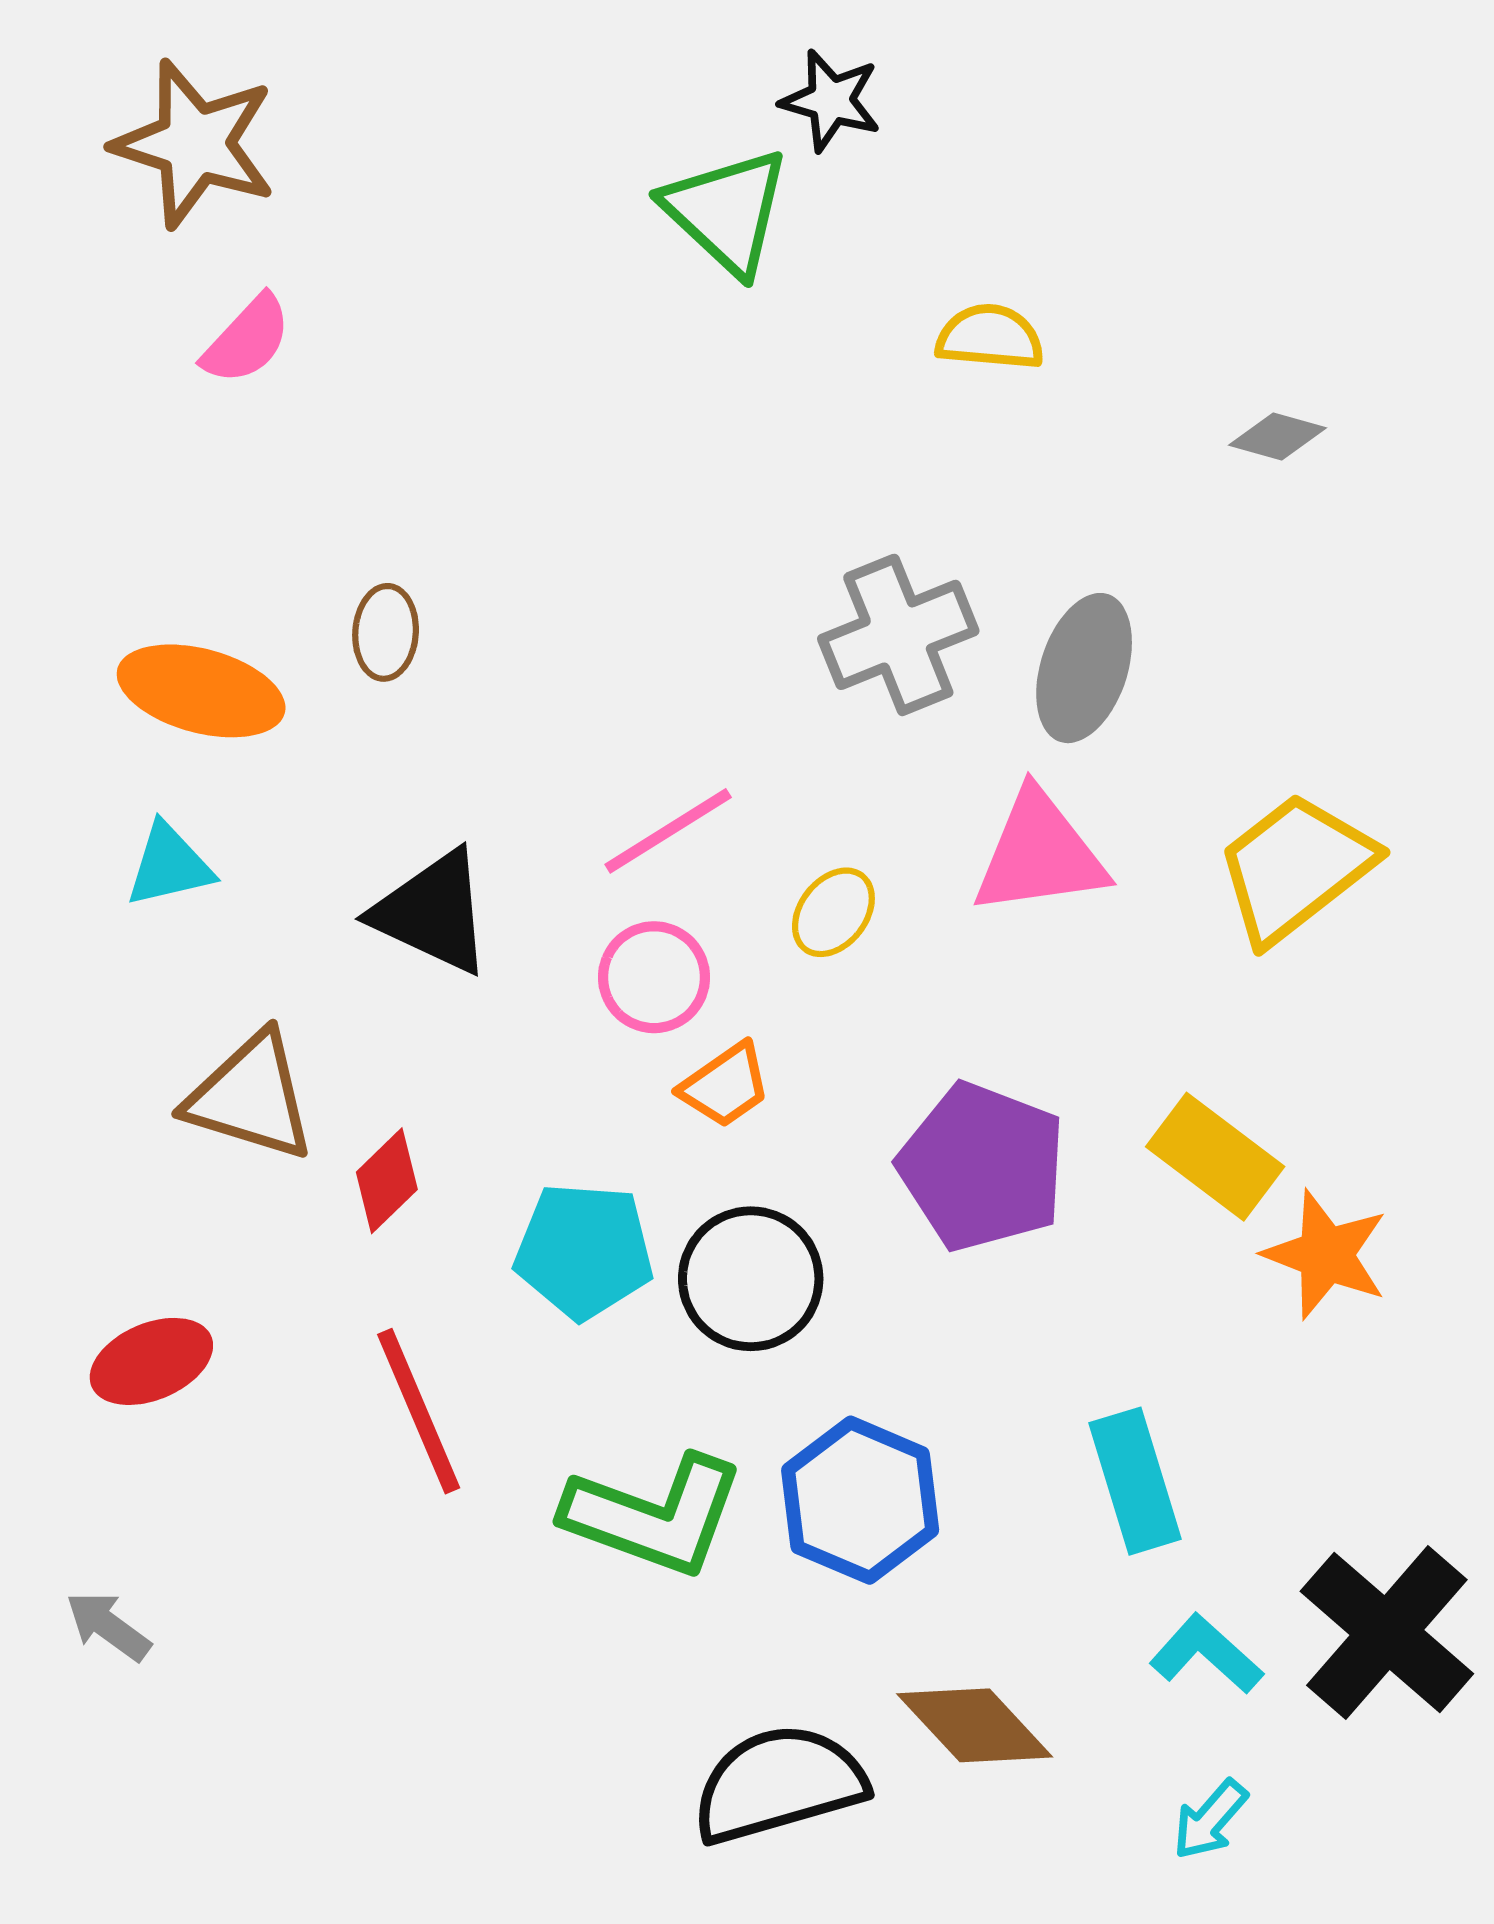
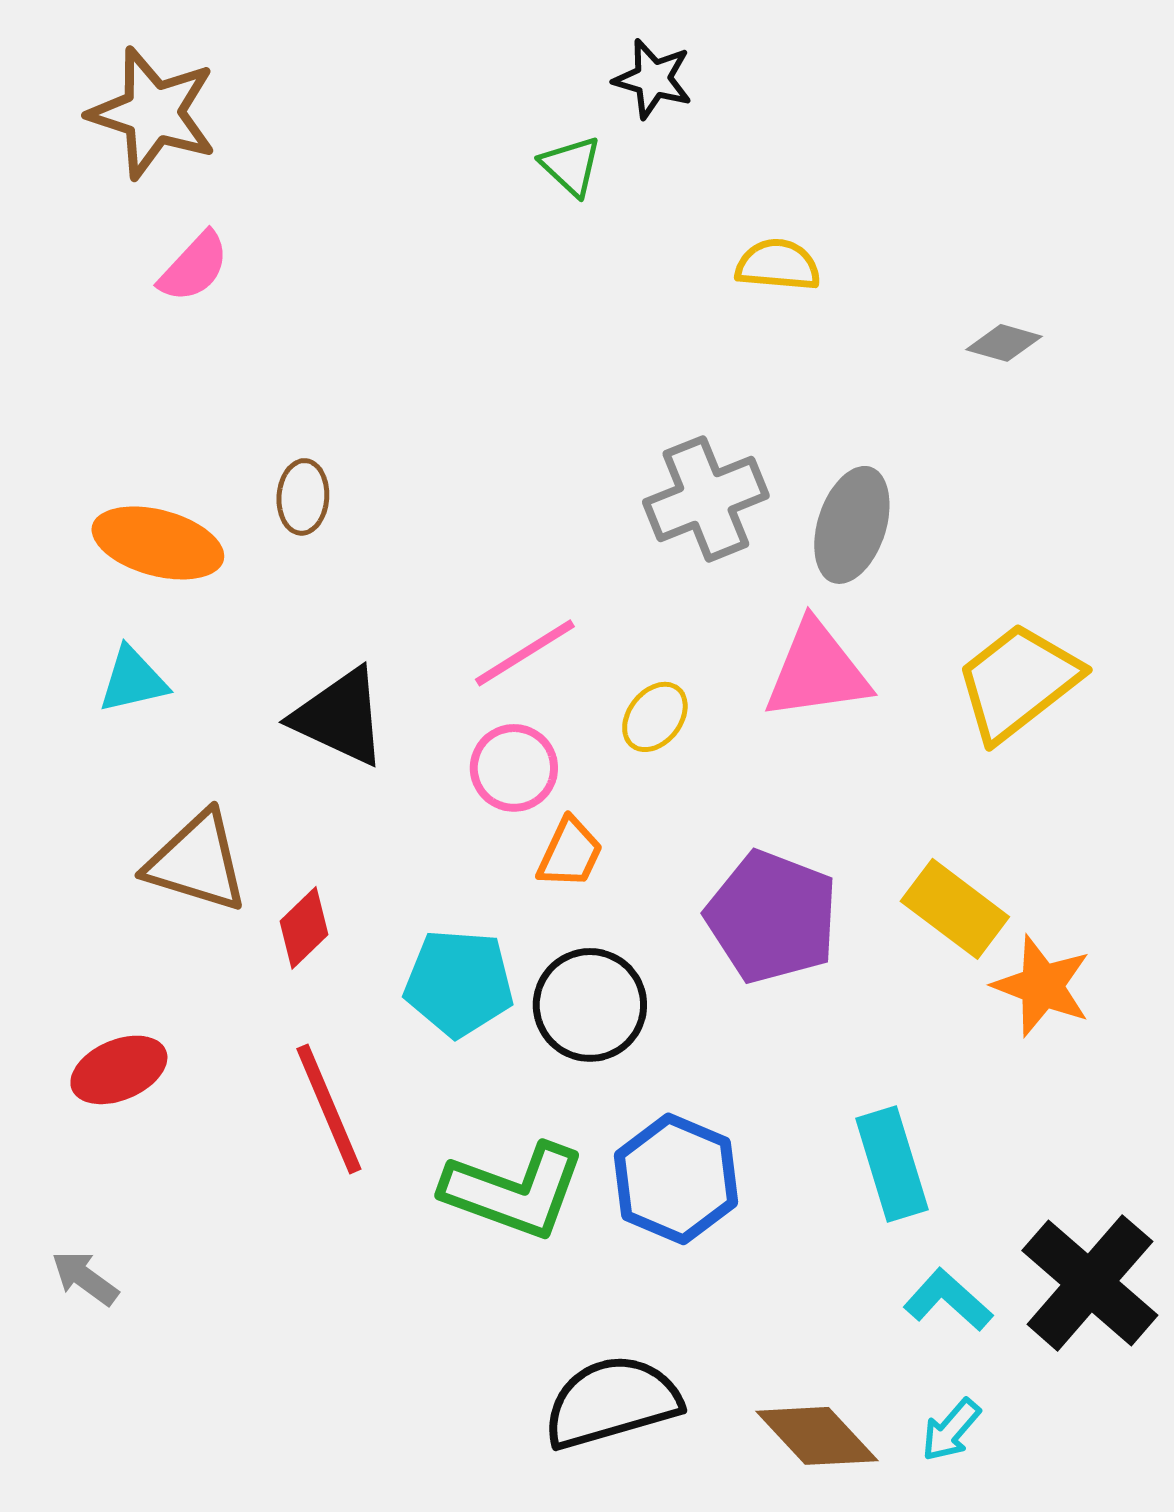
green triangle: (727, 211) -> (571, 166), size x0.6
orange trapezoid: (725, 1085) -> (570, 853), turned -30
brown diamond: (975, 1725) -> (817, 1436), moved

